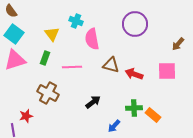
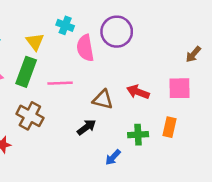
purple circle: (135, 24) -> (117, 32), moved
green rectangle: (45, 58) -> (26, 72), size x1.6
brown triangle: (111, 65) -> (103, 99), moved
orange rectangle: (153, 115) -> (169, 127), moved, turned 63

